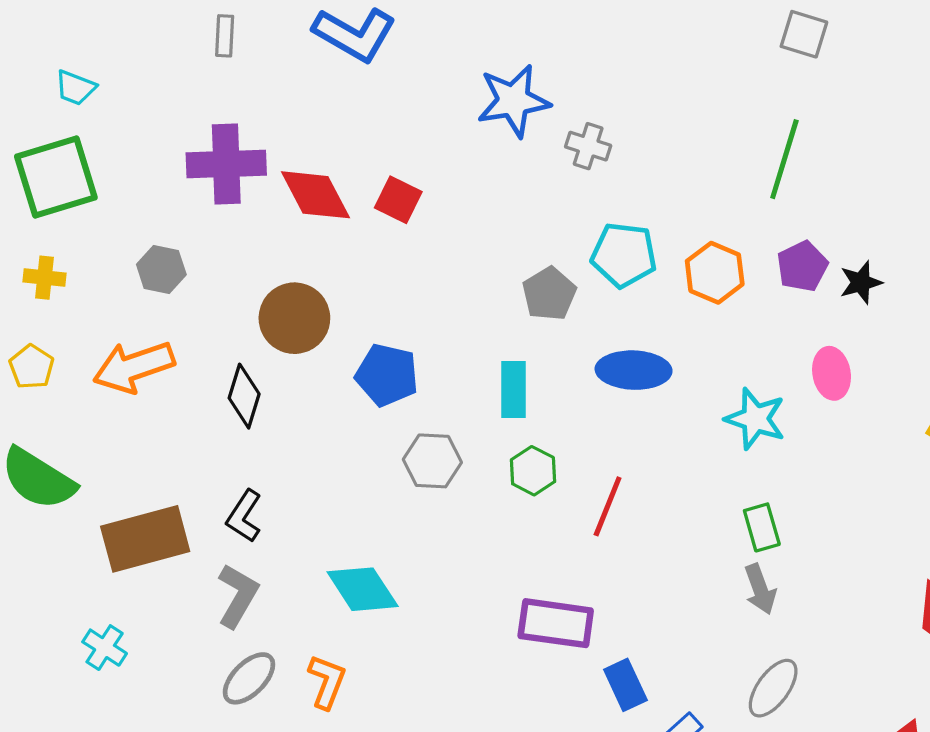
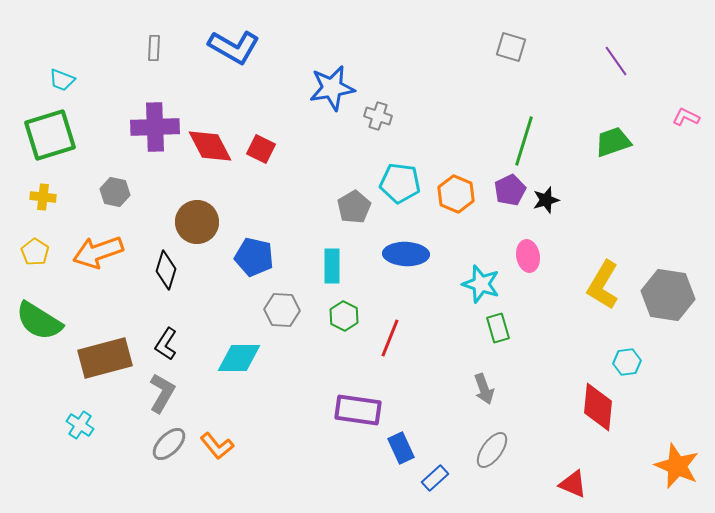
green line: (784, 159) -> (524, 141), moved
green rectangle: (762, 527) -> (498, 328), moved
cyan diamond: (363, 589) -> (239, 358), moved, turned -57
orange L-shape: (327, 682) -> (217, 446), turned 120

